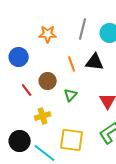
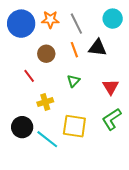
gray line: (83, 29) -> (76, 24), moved, turned -40
blue circle: (19, 57) -> (21, 24), moved, size x1.4
brown circle: (48, 81) -> (46, 54), moved

